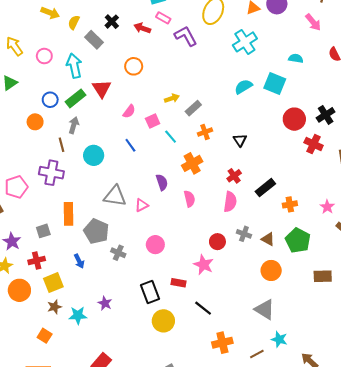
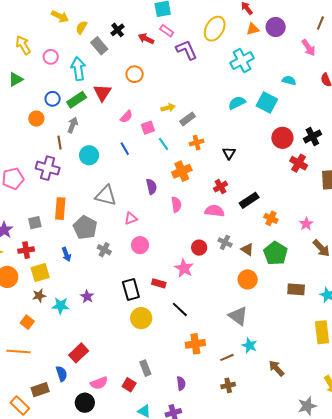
pink semicircle: (230, 202) -> (215, 211), turned -96
orange cross: (290, 204) -> (271, 218), turned 32
pink triangle: (142, 205) -> (131, 219), moved

